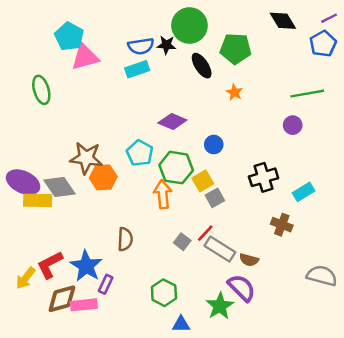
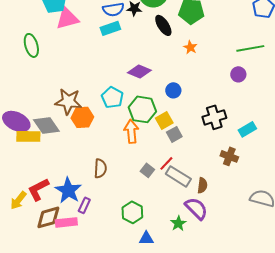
brown semicircle: (249, 260) -> (202, 185), turned -98
green star: (220, 306) -> (178, 223), size x0.7

